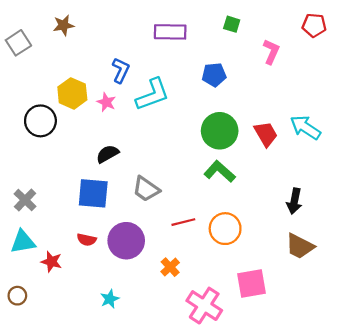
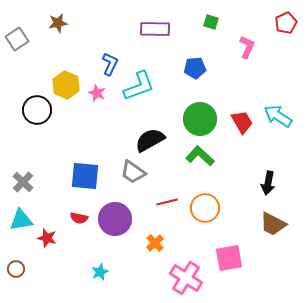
red pentagon: (314, 25) -> (286, 23), turned -30
black semicircle: (107, 154) -> (150, 140), moved, size x1.4

